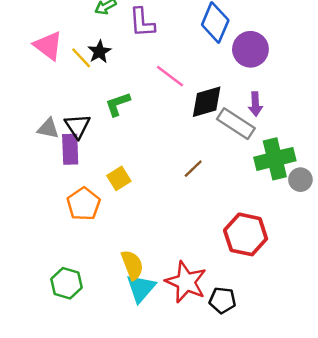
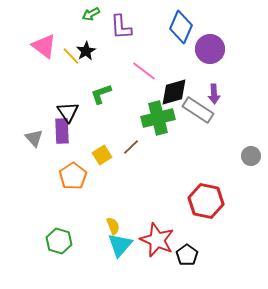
gray triangle: (48, 128) -> (34, 138), moved, turned 36
green cross: (275, 159) -> (158, 118), moved
brown line: (193, 169) -> (131, 147), moved
yellow semicircle: (132, 265) -> (113, 226), size x0.7
black pentagon: (222, 300) -> (187, 255), turned 30

